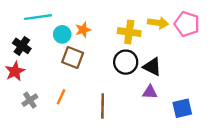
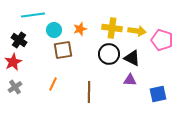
yellow arrow: (158, 23) -> (137, 31), moved
pink pentagon: (187, 24) -> (162, 40), moved
orange star: (83, 30) -> (80, 29), moved
brown square: (73, 57) -> (63, 50), turned -30
gray cross: (30, 100) -> (15, 87), moved

